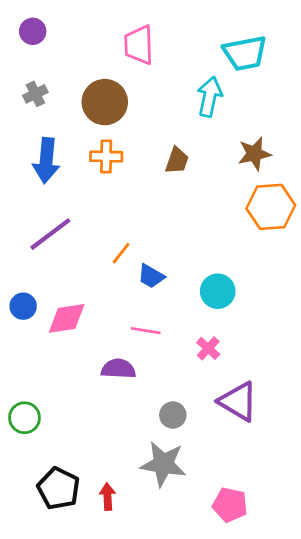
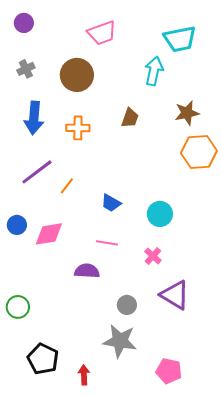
pink trapezoid: (139, 45) -> (102, 33), turned -108
orange cross: (106, 156) -> (78, 128), moved
orange line: (121, 253) -> (67, 186), moved
red arrow: (108, 497) -> (84, 375), moved

